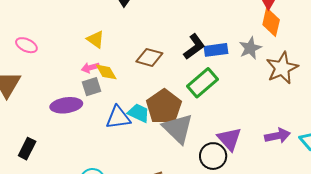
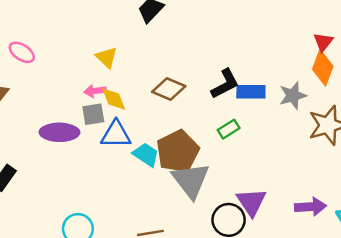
green rectangle: (202, 83) -> (229, 129), size x0.6
blue triangle: (118, 118) -> (116, 135), moved

